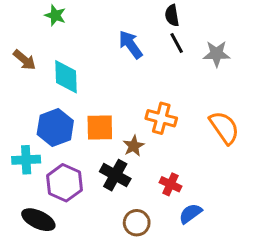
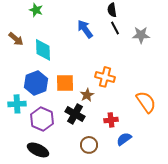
orange semicircle: (224, 127) -> (146, 102), moved
red cross: (170, 184) -> (111, 120), turned -32
black ellipse: (38, 220) -> (38, 150), moved

